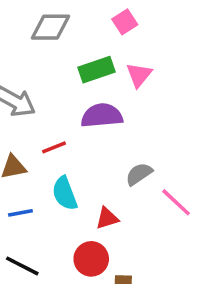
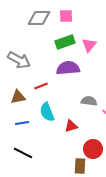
pink square: (125, 22) -> (66, 16), moved, turned 32
gray semicircle: (139, 174) -> (89, 101), turned 42
red circle: (91, 259) -> (93, 149), moved

